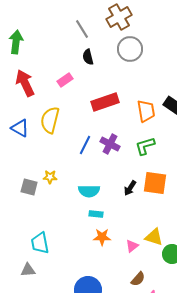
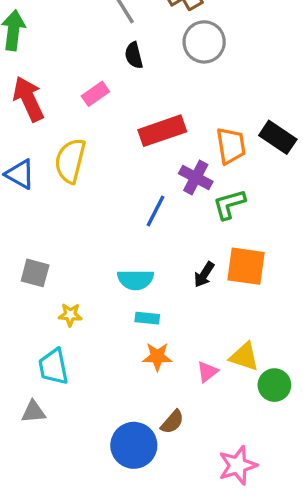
purple cross: (110, 144) -> (196, 178), moved
blue line: (85, 145) -> (156, 211), moved
yellow star: (50, 177) -> (70, 315), moved
brown semicircle: (138, 279) -> (172, 422), moved

